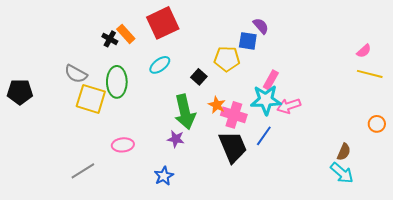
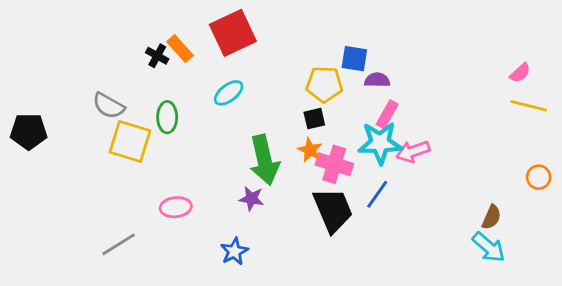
purple semicircle: (261, 26) -> (377, 80), moved, turned -48
black square: (199, 77) -> (314, 119), moved, turned 35
green ellipse: (117, 82) -> (167, 117), size x0.7

